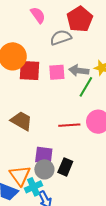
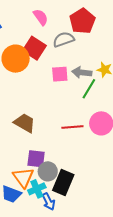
red square: (29, 71) -> (34, 48), moved, turned 30
purple square: (44, 155) -> (36, 159), moved
black rectangle: (65, 167) -> (63, 183), moved, size x1.4

